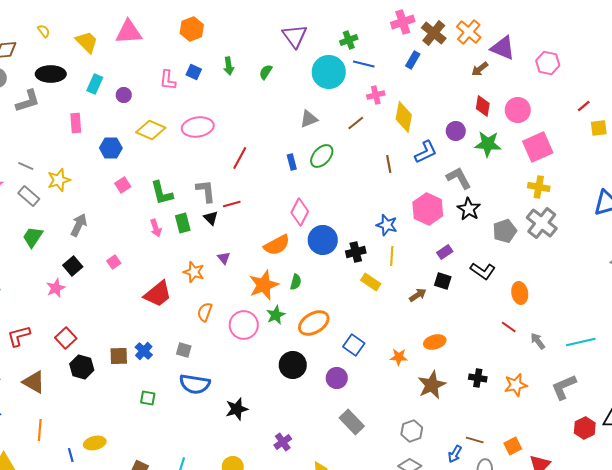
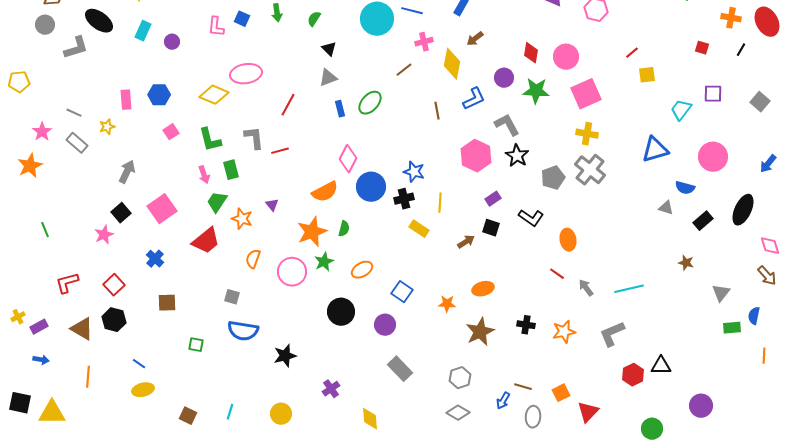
brown arrow: (480, 69) -> (475, 39), moved
black ellipse: (51, 74) -> (99, 21), turned 36
gray triangle: (309, 119) -> (328, 78), moved
pink rectangle: (76, 123) -> (126, 100), moved
yellow diamond: (151, 130) -> (214, 95), moved
yellow star: (59, 180) -> (107, 127), size x0.7
black triangle: (211, 218) -> (329, 49), moved
blue star: (387, 225) -> (414, 172), moved
green trapezoid: (33, 237) -> (217, 202), moved
pink square: (114, 262) -> (162, 209), size x2.0
orange ellipse: (314, 323) -> (362, 270), size x0.7
blue cross: (144, 351) -> (155, 259), moved
black hexagon: (82, 367) -> (114, 320), moved
blue line: (71, 455) -> (139, 364), moved, turned -40

